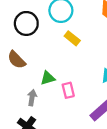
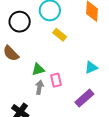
gray arrow: (32, 98) -> (39, 87), moved

